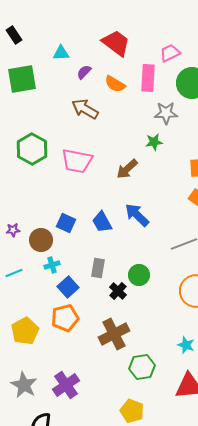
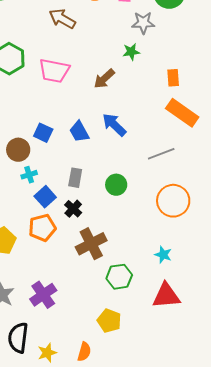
black cross: (118, 291) -> (73, 209), moved

